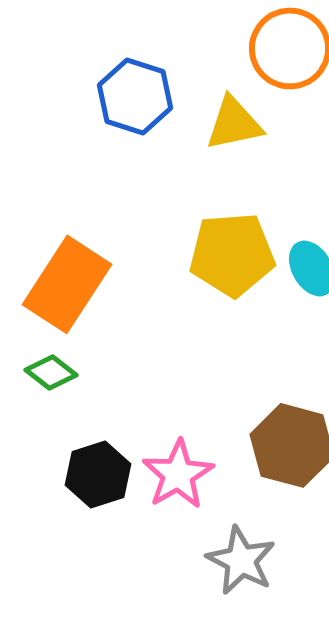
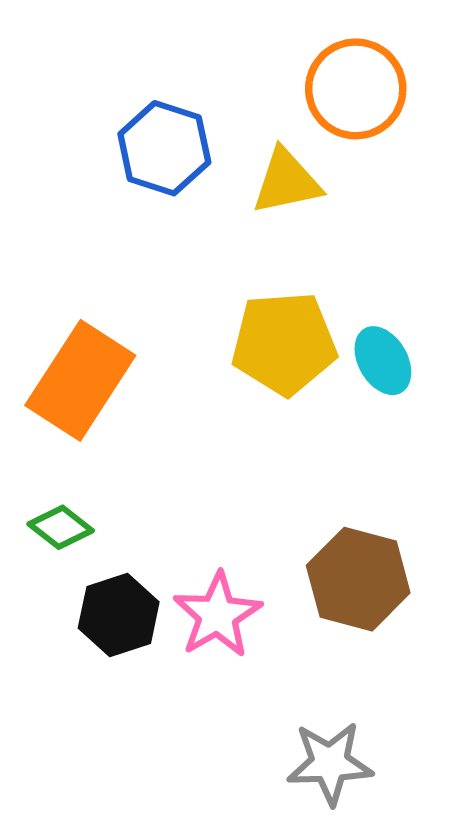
green diamond: (51, 372) -> (61, 527), moved
gray star: (241, 560) -> (330, 763), moved, turned -30

